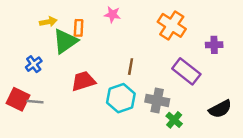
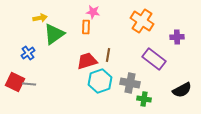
orange rectangle: (79, 28) -> (86, 27), moved
red trapezoid: (83, 81) -> (87, 61), moved
green cross: (174, 120) -> (144, 99), turned -32

